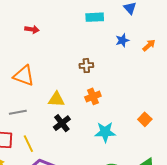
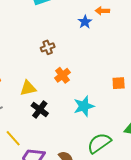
blue star: (122, 40) -> (85, 22), moved
orange arrow: (149, 45) -> (102, 11), turned -120
orange square: (145, 119) -> (119, 83), turned -32

